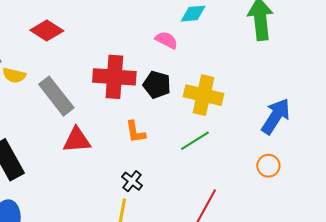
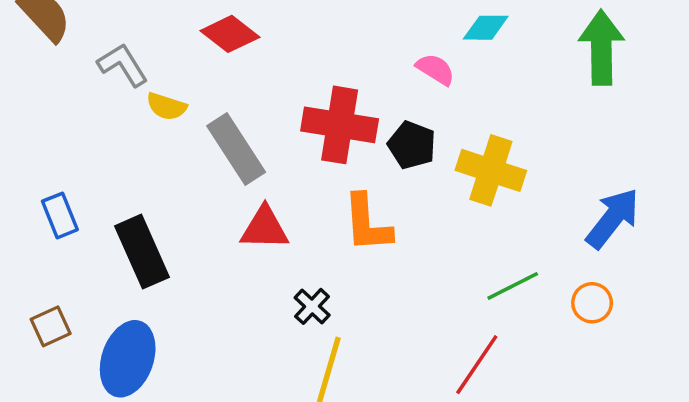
orange L-shape: (135, 132) -> (367, 223), size x1.5
green line: (195, 141) -> (513, 286), moved
black cross: (132, 181) -> (312, 306), moved

